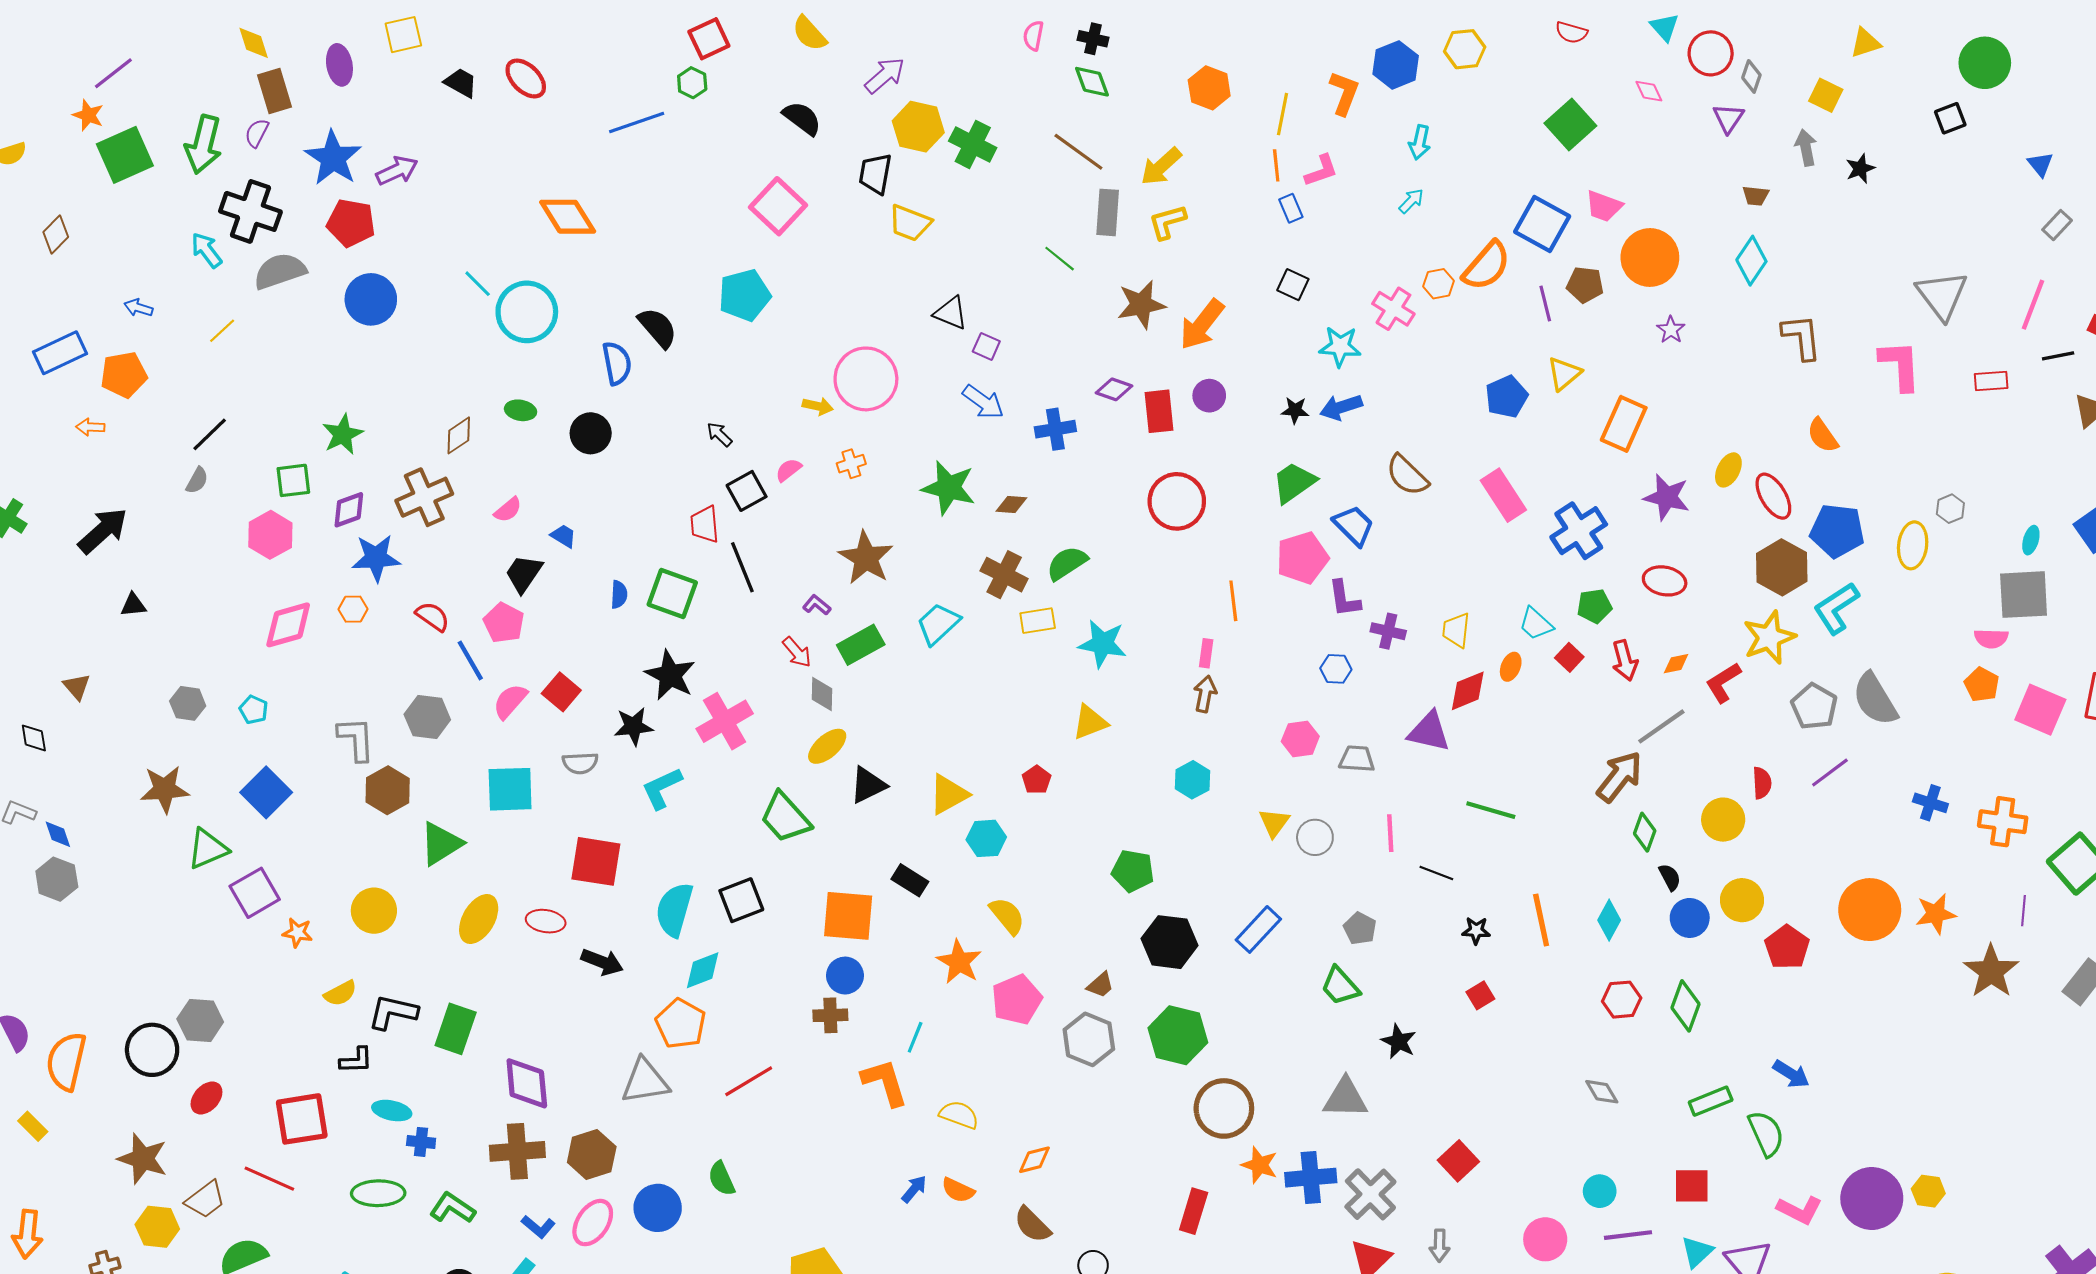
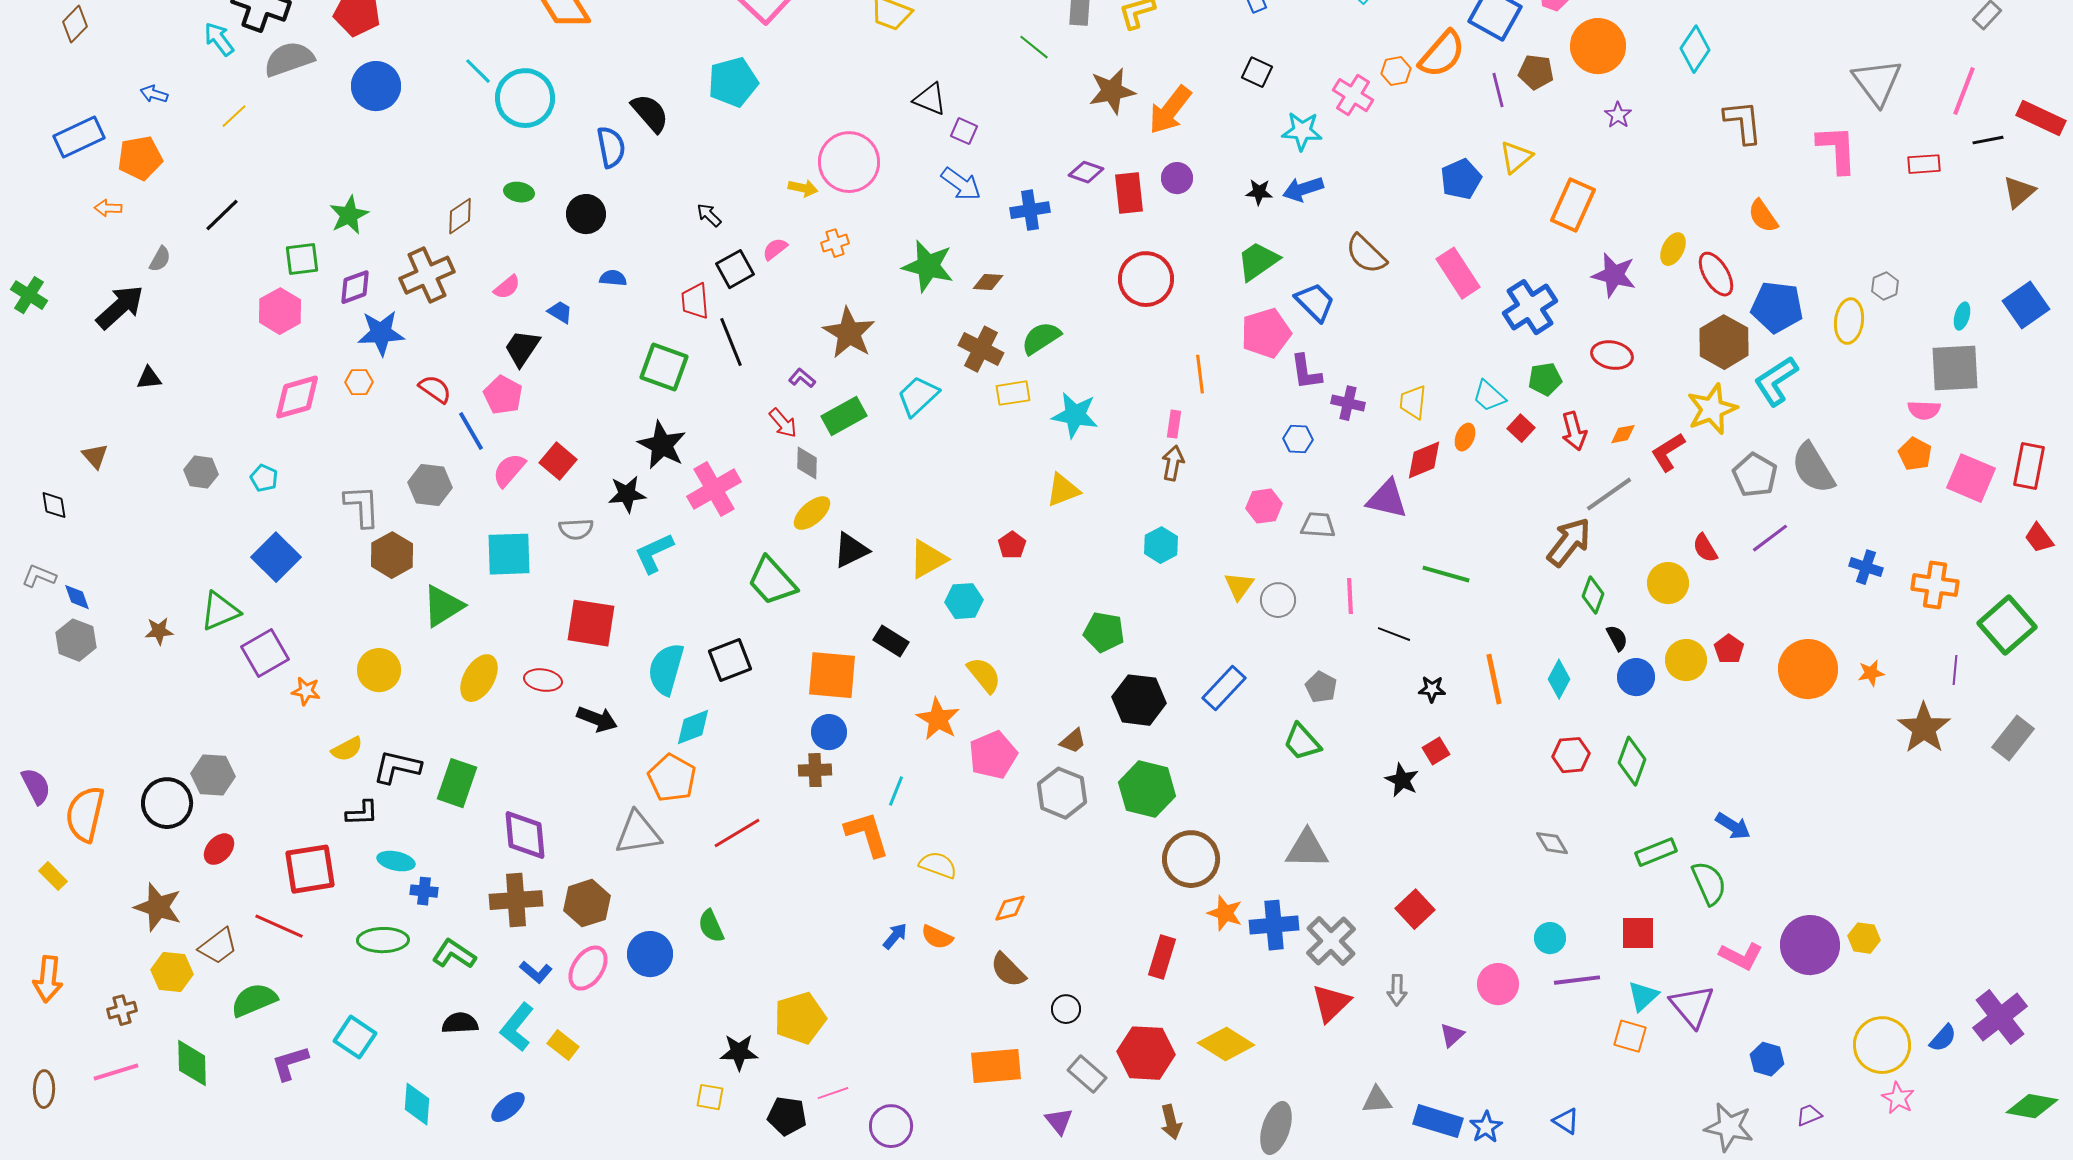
gray semicircle: (197, 480) -> (160, 259), moved
blue semicircle: (619, 595) -> (613, 278), moved, turned -88
red semicircle: (1762, 783) -> (1705, 548), turned 152
brown star: (165, 789) -> (159, 631), moved, size x0.6
orange star: (1936, 914) -> (1871, 673), size x0.7
red pentagon: (1787, 947) -> (1729, 649), moved, size x0.7
black star: (1399, 1041) -> (1402, 780), moved

